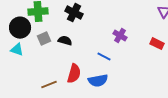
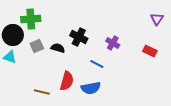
black cross: (74, 13) -> (79, 37), moved
brown line: (49, 85) -> (42, 92), turned 35

